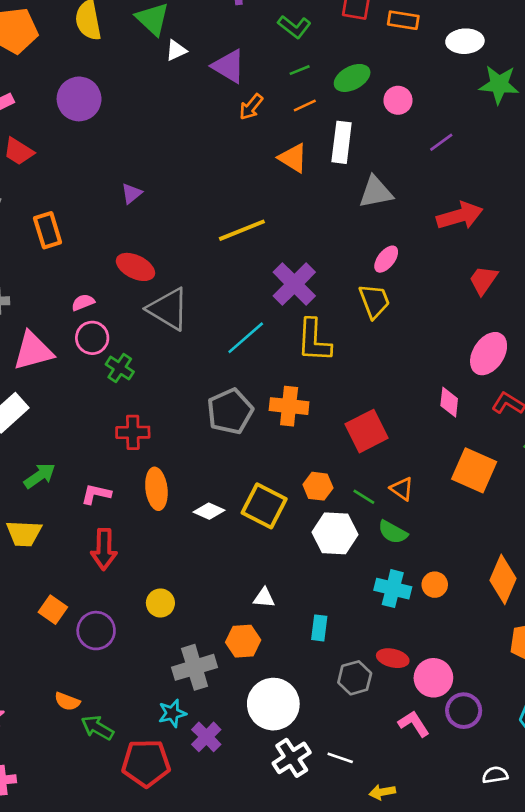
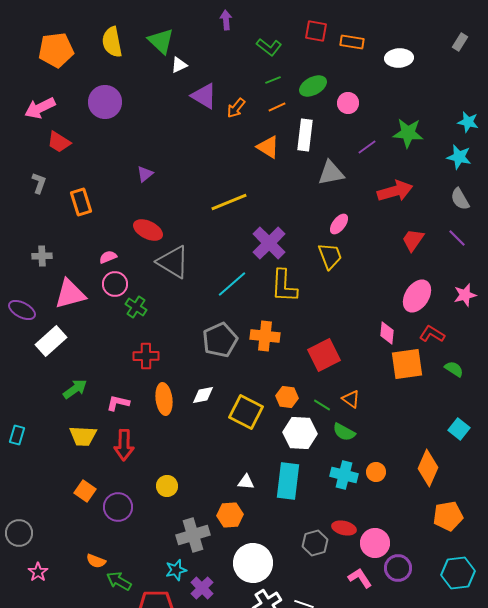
purple triangle: (229, 66) -> (204, 96), moved
green star: (499, 85) -> (408, 133), moved
purple line: (441, 142) -> (367, 147), moved
orange square: (474, 470) -> (407, 364), moved, turned -32
white diamond: (209, 511) -> (203, 395), moved, turned -35
yellow trapezoid: (24, 533) -> (83, 436), moved
cyan rectangle: (319, 628) -> (288, 481), moved, size x1.8

